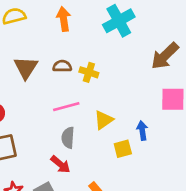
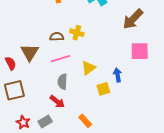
brown semicircle: (62, 66) -> (57, 37), moved
brown triangle: (26, 68) -> (30, 52), moved

